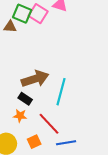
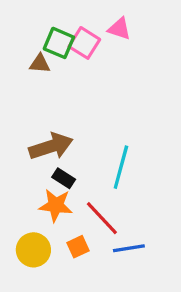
brown arrow: (35, 79) -> (51, 146), moved
orange star: (20, 116) -> (56, 205), size x1.5

